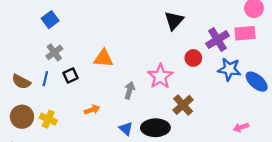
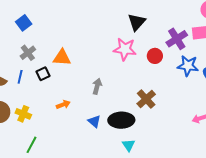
orange triangle: (104, 58) -> (62, 58), moved
pink star: (160, 76) -> (125, 49), moved, turned -30

